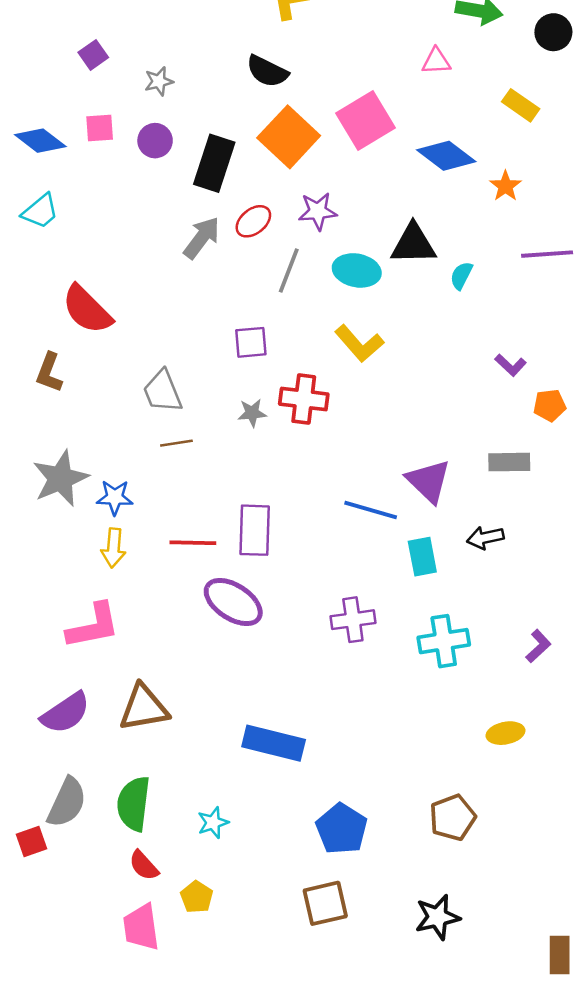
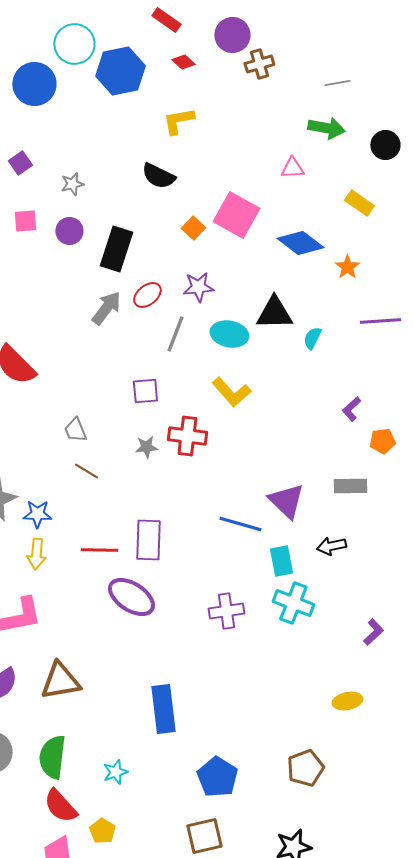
pink square: (366, 120) -> (236, 215), turned -30
orange square: (289, 137) -> (193, 228), moved, size x0.5
purple L-shape: (511, 365) -> (351, 409), turned 95
gray trapezoid: (163, 391) -> (75, 430), size x0.7
brown line: (176, 443) -> (86, 471), turned 40
cyan cross: (444, 641) -> (293, 603), moved, turned 30
blue rectangle: (274, 743) -> (163, 709), turned 69
red semicircle: (144, 865) -> (60, 806), size x1.4

